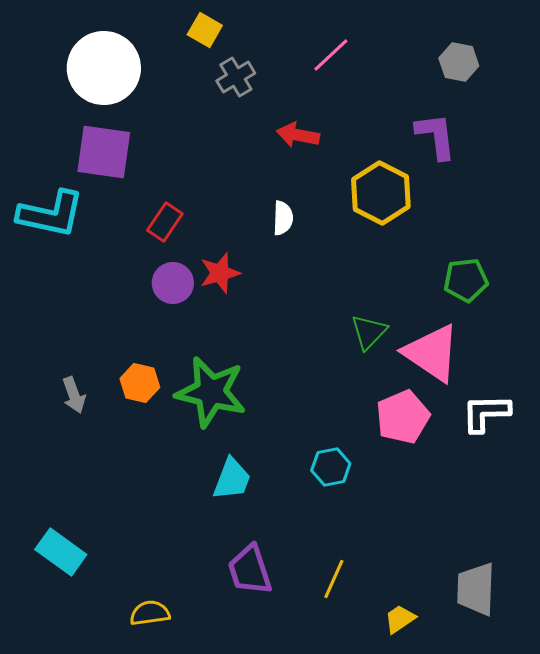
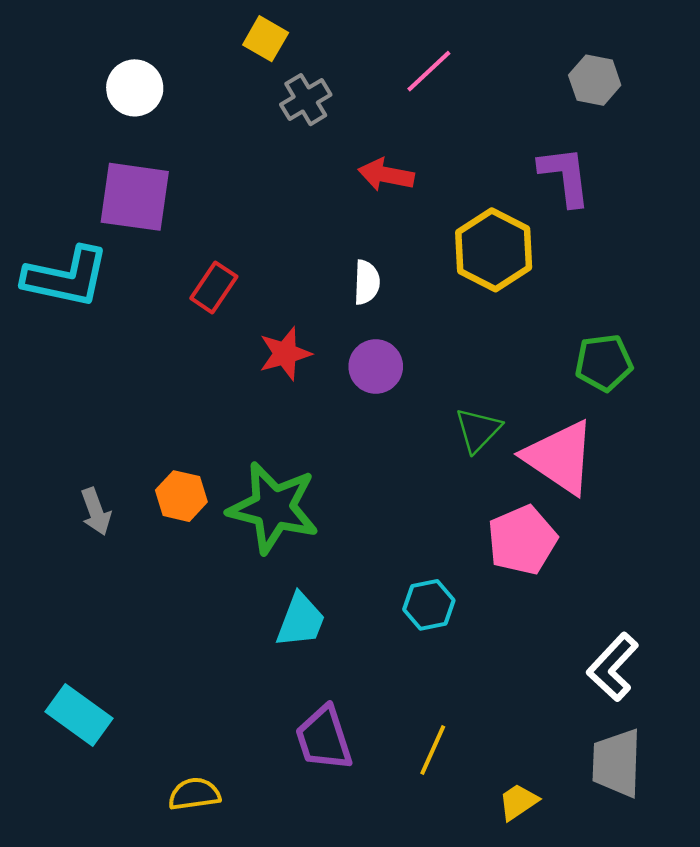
white circle: (104, 68) -> (135, 88), size x0.6
purple circle: (173, 283) -> (376, 366), moved
white L-shape: (486, 413) -> (613, 667), moved, turned -46

